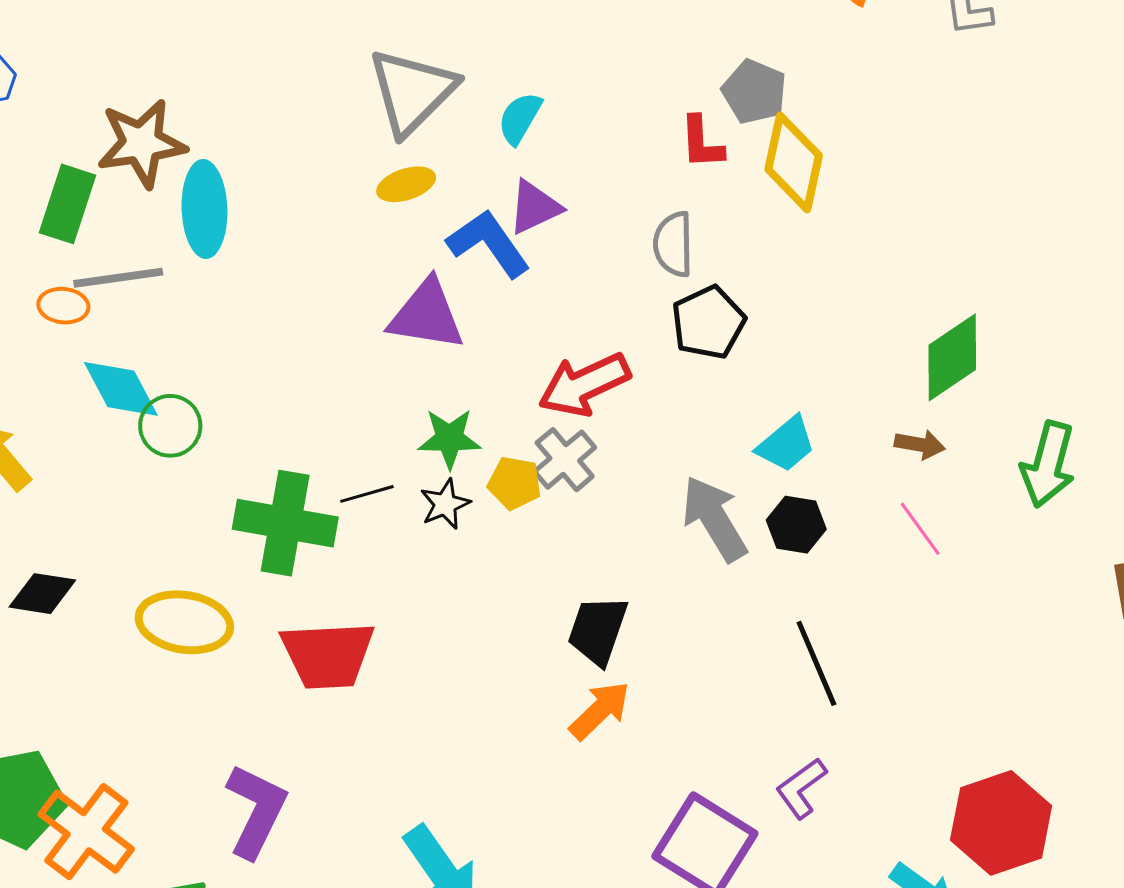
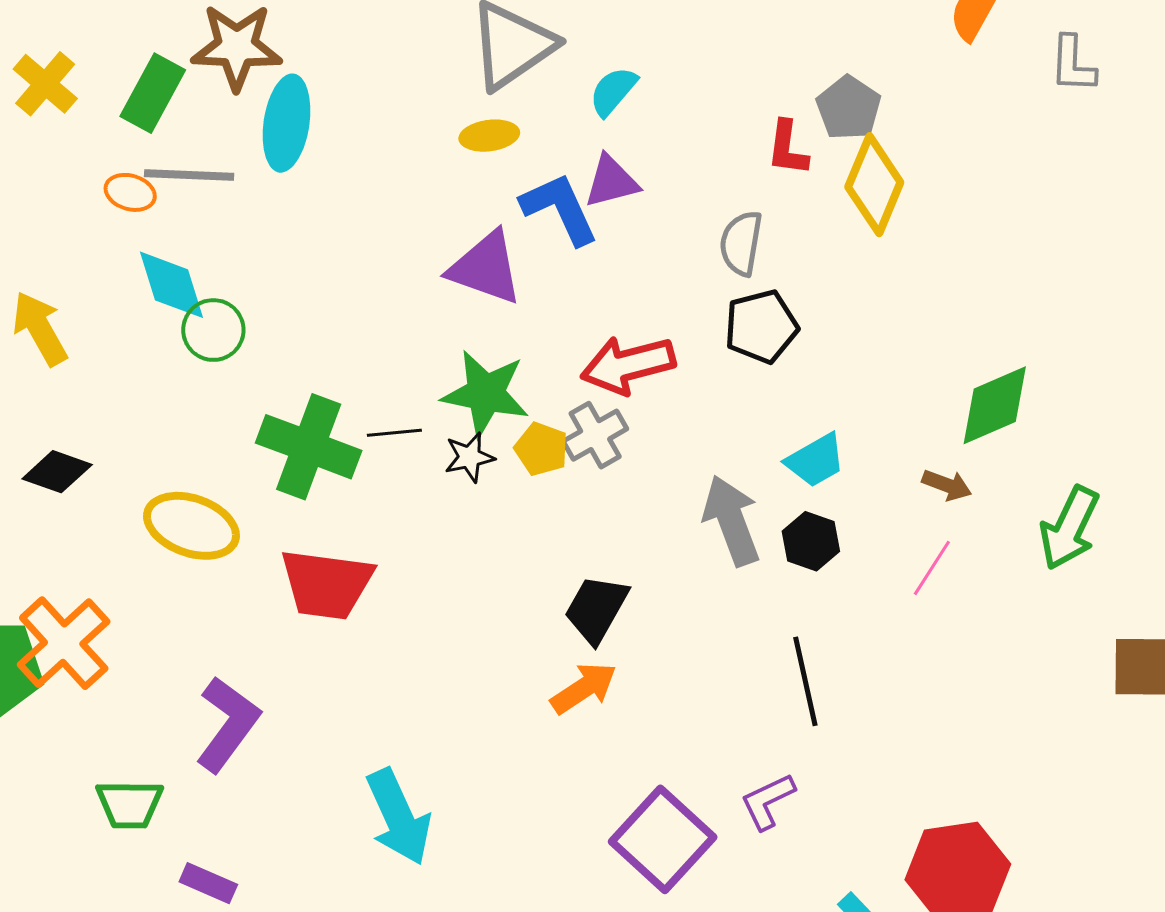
green star: (449, 438) -> (486, 393), size x1.4
pink line: (920, 529) -> (932, 568), turned 58
orange cross: (86, 832) -> (64, 643), moved

